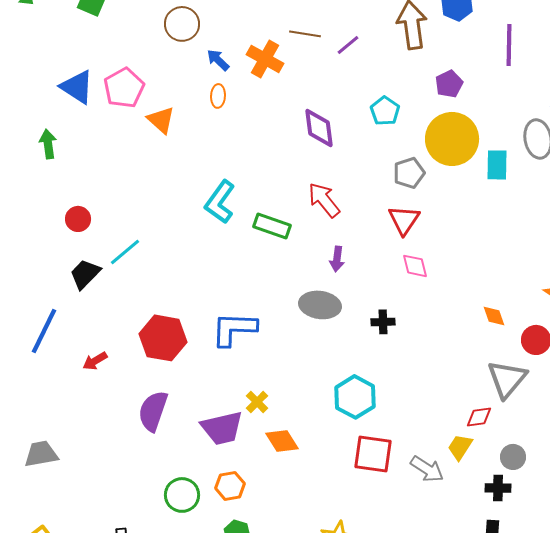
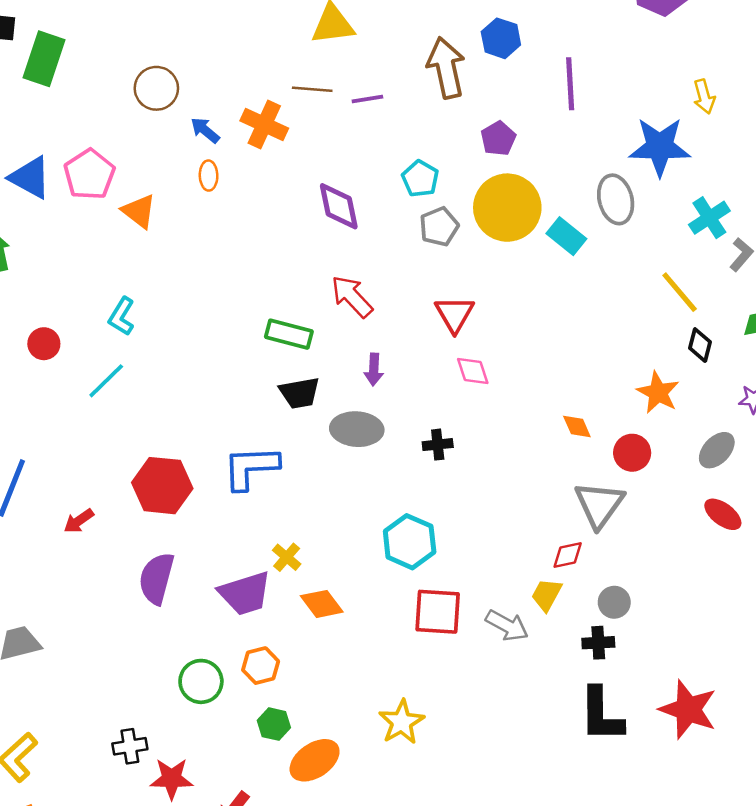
purple line: (348, 45) -> (367, 99), turned 35
cyan rectangle: (497, 165) -> (566, 236), turned -48
gray pentagon: (409, 173) -> (439, 227), moved
cyan L-shape: (220, 202) -> (122, 316), moved, size x0.7
black trapezoid: (85, 274) -> (300, 393), moved, turned -140

